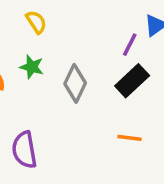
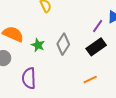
green star: (32, 67) -> (38, 45), moved
orange line: (130, 138) -> (90, 80), turned -40

